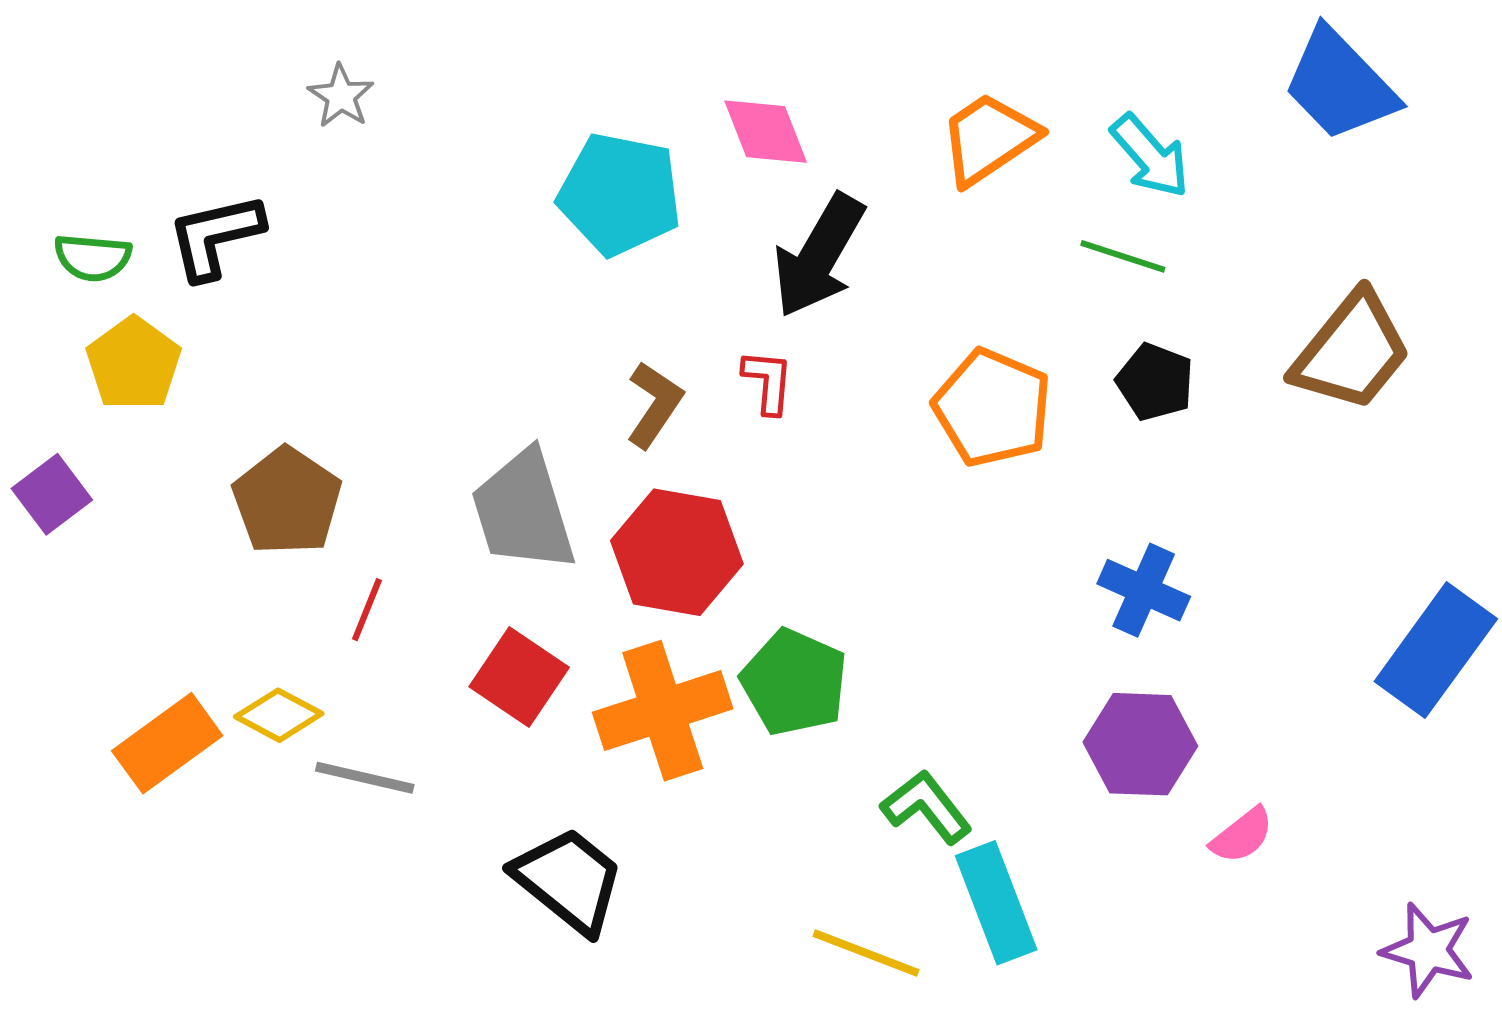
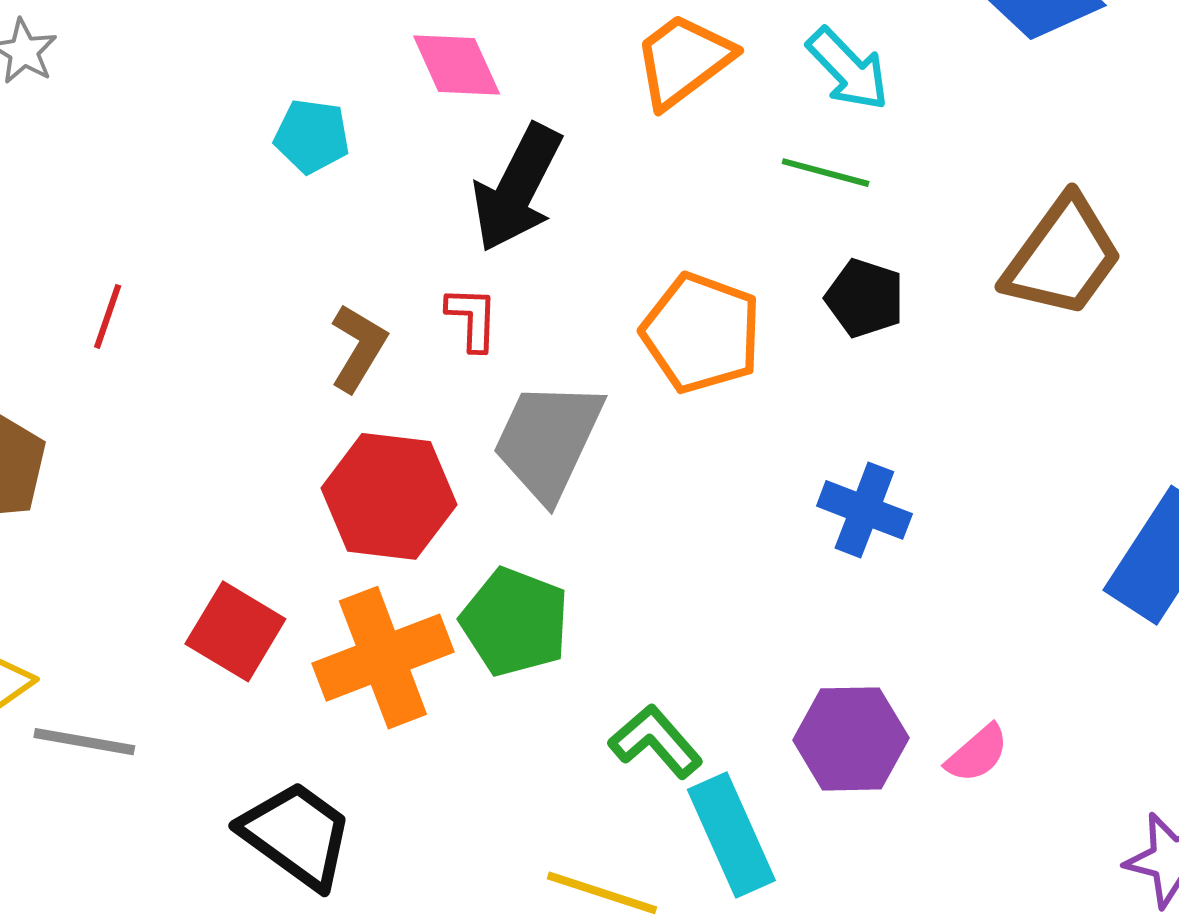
cyan pentagon: (620, 194) -> (312, 136), size x0.6
gray trapezoid: (523, 511) -> (548, 440), moved, turned 45
red line: (367, 610) -> (108, 316), moved
purple hexagon: (1140, 744) -> (851, 739), moved

